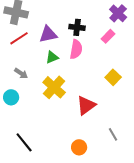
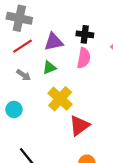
green triangle: (52, 57) -> (49, 68), moved
gray arrow: (21, 73) -> (24, 75), moved
red triangle: (86, 105) -> (79, 126), moved

